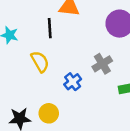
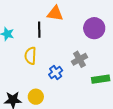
yellow semicircle: (40, 62) -> (30, 56), turned -150

